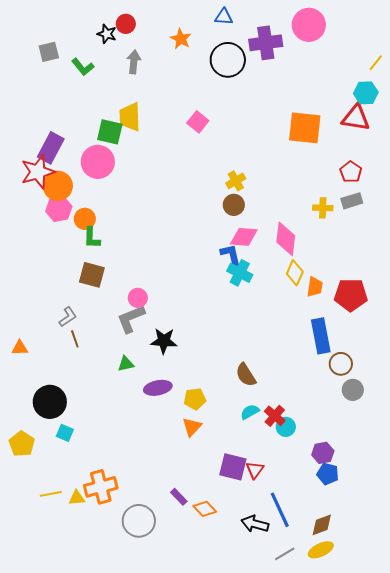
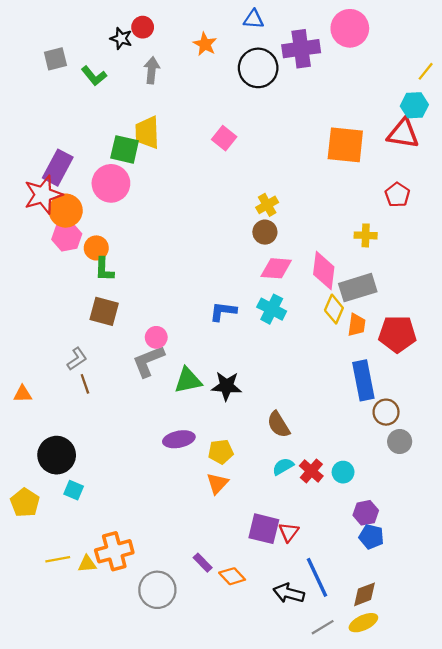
gray rectangle: (352, 201) -> (358, 288), moved, size x1.5
blue L-shape: (231, 255) -> (223, 311), moved, turned -70
black star: (164, 341) -> (226, 386), moved
green triangle: (126, 364) -> (188, 380), moved, size x1.5
cyan circle: (286, 427) -> (343, 472), moved

